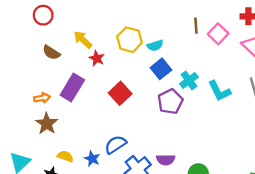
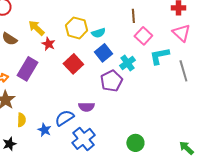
pink square: (218, 34) -> (143, 36), moved
cyan L-shape: (219, 91) -> (159, 56), moved, turned 105
red square: (120, 93) -> (73, 64), moved
yellow semicircle: (65, 156) -> (21, 120), moved, turned 72
purple semicircle: (166, 160) -> (86, 107), moved

